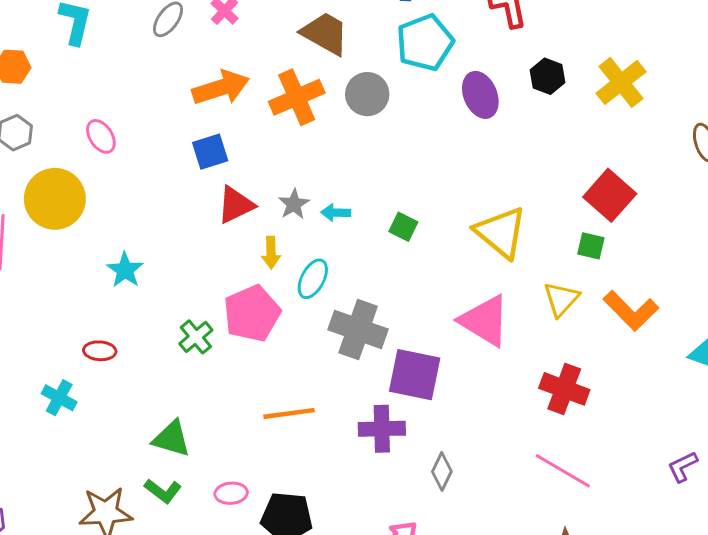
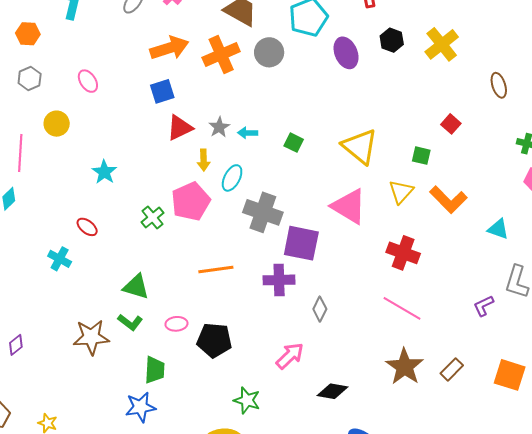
red square: (610, 195) -> (451, 124), moved, size x0.6
yellow circle: (55, 199) -> (57, 124), size x0.6
red ellipse: (100, 351) -> (87, 227), turned 35

